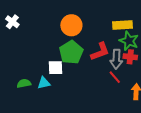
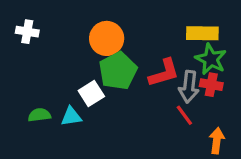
white cross: (12, 22) -> (27, 32), moved, turned -32
orange circle: (71, 25) -> (107, 38), moved
white square: (55, 68) -> (91, 94), turned -35

